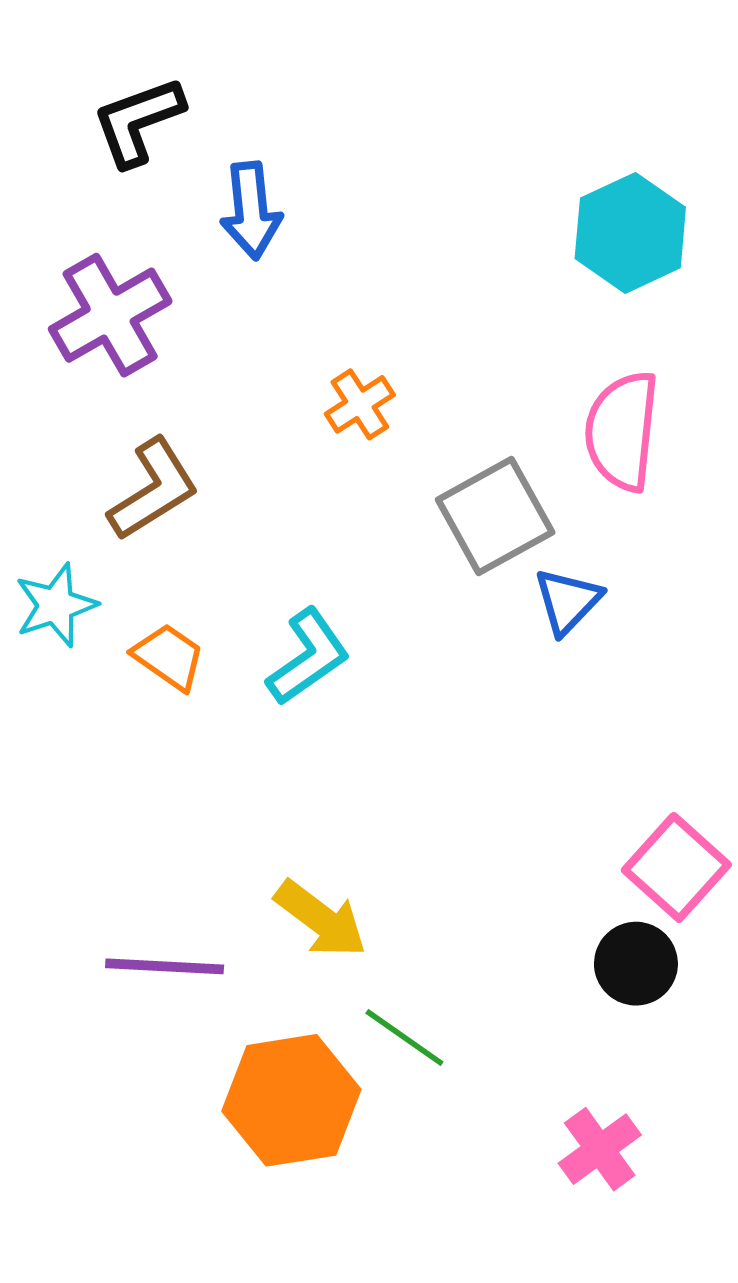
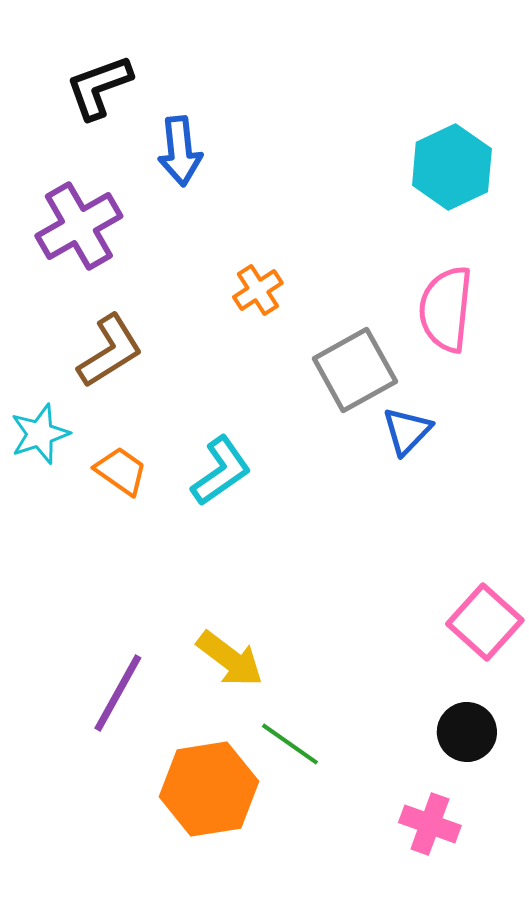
black circle: (636, 964) -> (467, 732), moved
purple line: (165, 966) -> (118, 693), turned -64
pink cross: (600, 1149) -> (430, 824), turned -34

